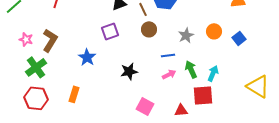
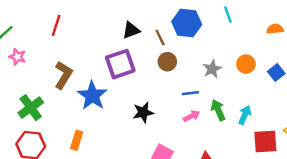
purple square: (110, 31) -> (120, 64), size x1.4
pink star: (26, 39) -> (17, 57), moved
brown L-shape: (50, 40) -> (63, 75), moved
blue star: (87, 57) -> (92, 96), size x1.4
red square: (203, 95) -> (265, 141), moved

